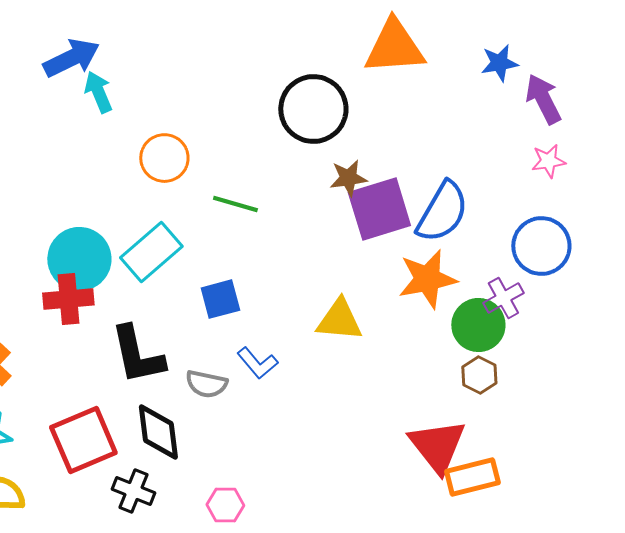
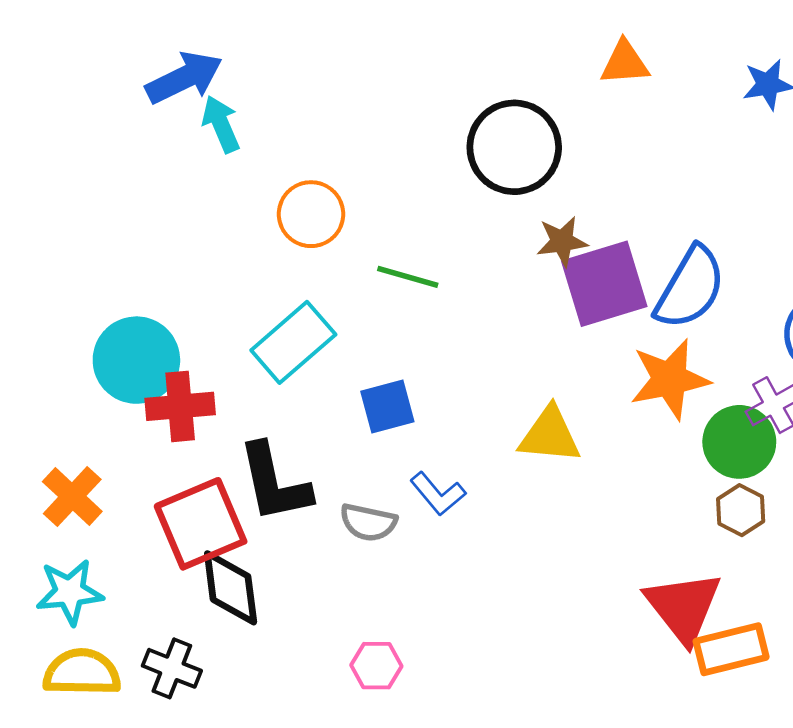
orange triangle: (394, 47) -> (625, 63), size x0.6
cyan circle: (79, 259) -> (136, 360), moved
black diamond: (158, 432) -> (231, 588), moved
red square: (83, 440) -> (201, 524), moved
black cross: (133, 491) -> (172, 668), moved
pink hexagon: (225, 505) -> (376, 666), moved

